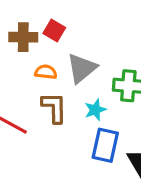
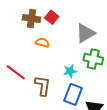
gray triangle: (82, 68) -> (85, 33), moved
brown L-shape: (54, 108) -> (43, 86), moved

